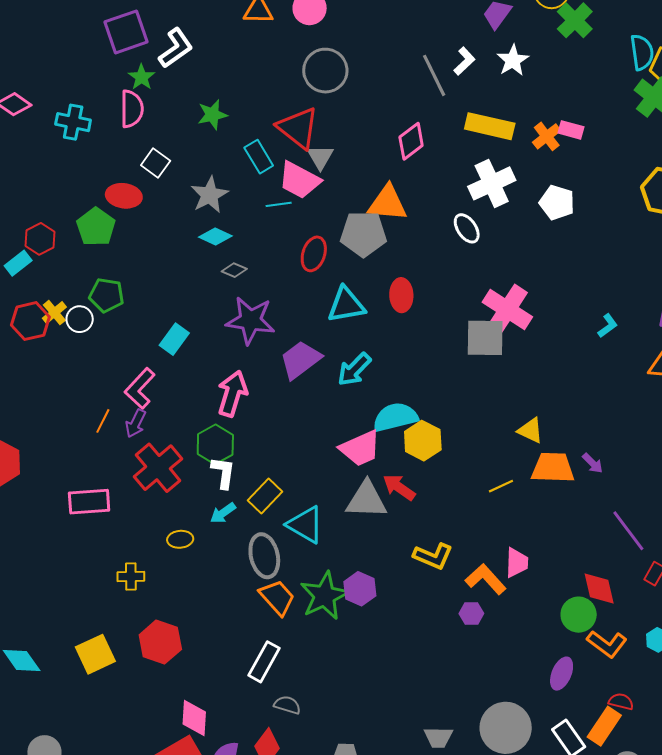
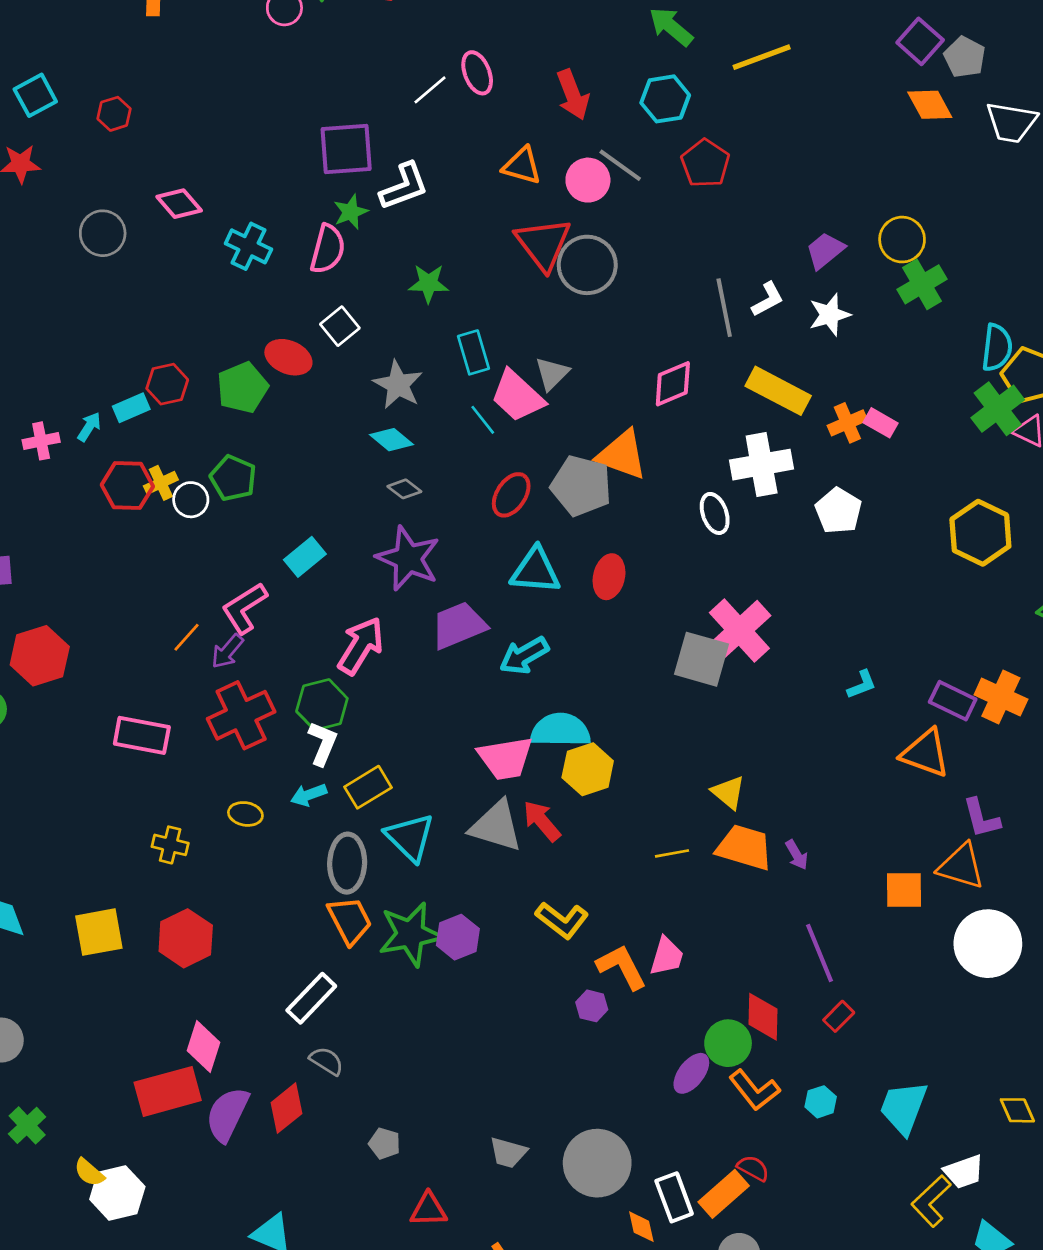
red triangle: (298, 128) -> (543, 244), moved
gray star: (210, 195) -> (398, 385), turned -30
cyan line: (279, 204) -> (483, 420), turned 45
purple ellipse: (562, 674) -> (691, 1073), moved

